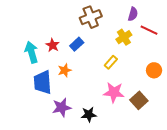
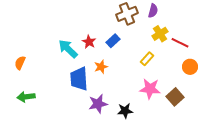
purple semicircle: (133, 14) -> (153, 11), moved
red line: (149, 30) -> (180, 43), moved
cyan arrow: (31, 52) -> (68, 49), turned -30

